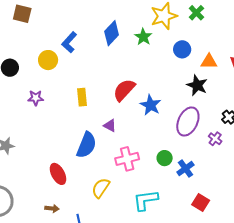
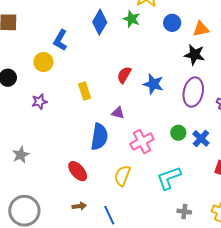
red semicircle: (124, 90) -> (124, 75), size x0.7

